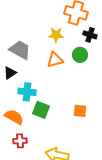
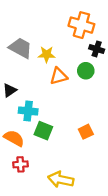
yellow star: (56, 35) -> (47, 54), moved
gray trapezoid: (20, 50) -> (20, 48), moved
orange square: (80, 111) -> (86, 132), turned -32

